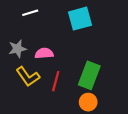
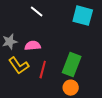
white line: (30, 13) -> (37, 12), moved, turned 56
cyan square: (80, 19) -> (83, 16), moved, turned 30

